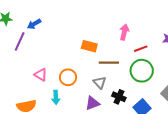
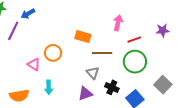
orange circle: (68, 77) -> (53, 53), moved

